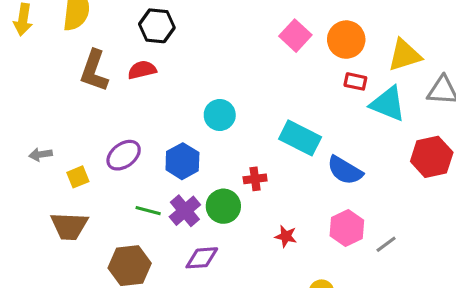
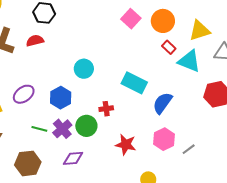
red rectangle: (355, 81) -> (169, 47), turned 32
blue semicircle: (345, 170) -> (162, 103), turned 95
red star: (286, 236) -> (126, 145), size x1.5

